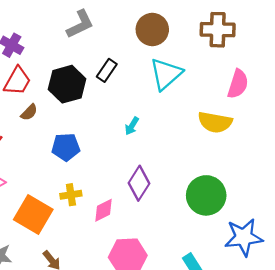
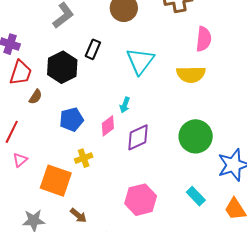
cyan triangle: (166, 74) -> (140, 61), moved
cyan arrow: (132, 126) -> (125, 105), moved
purple diamond: (139, 183) -> (138, 137), turned 44
pink diamond: (104, 210) -> (108, 126), moved

